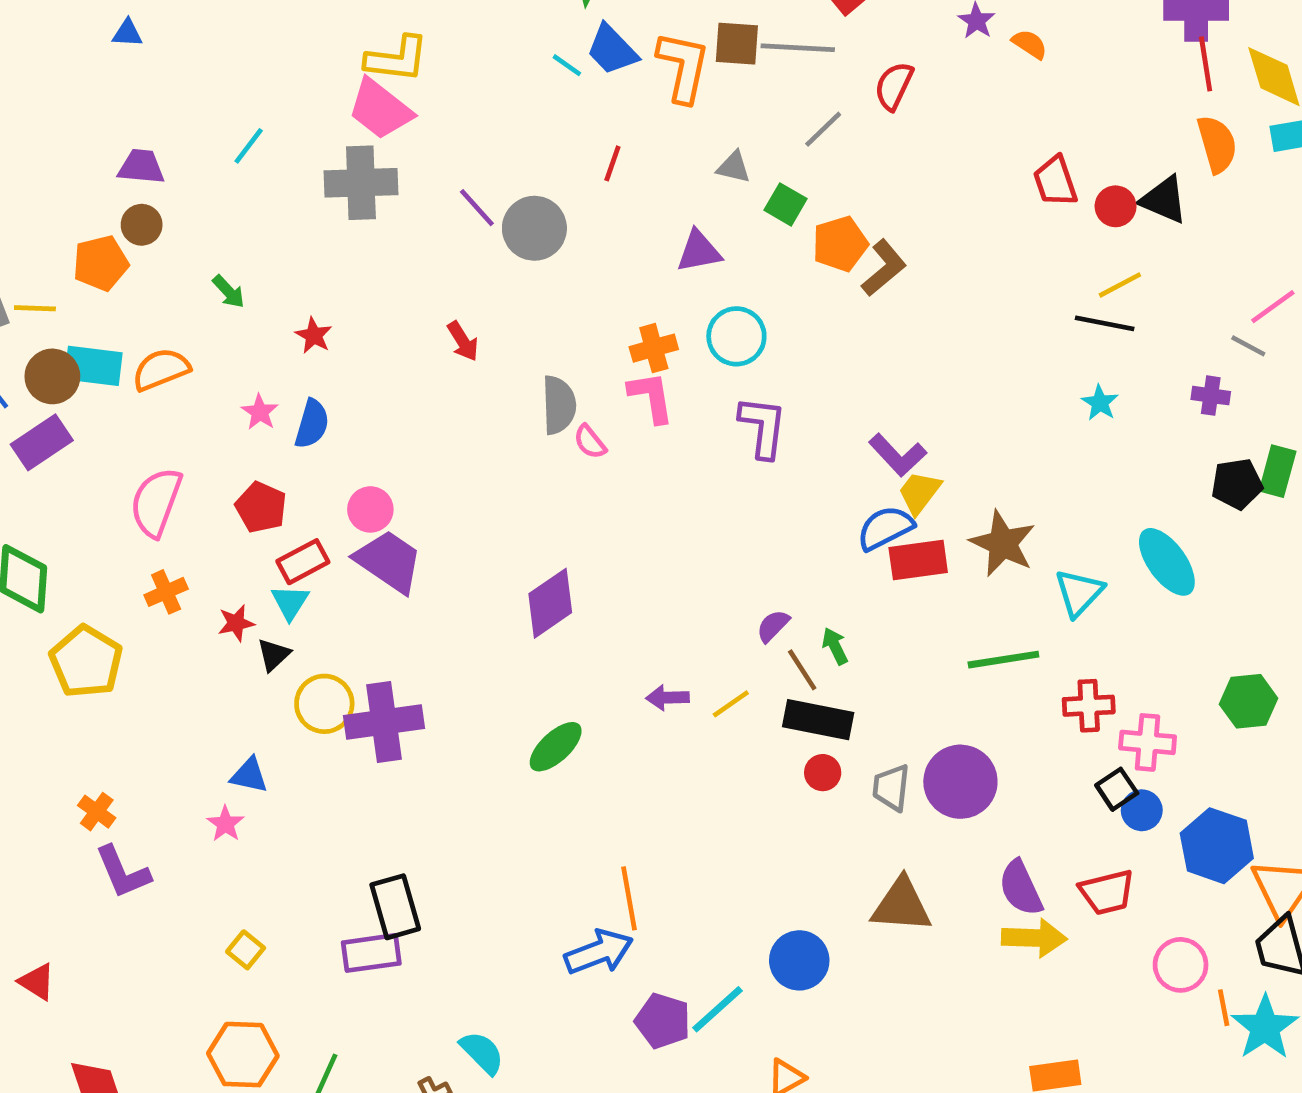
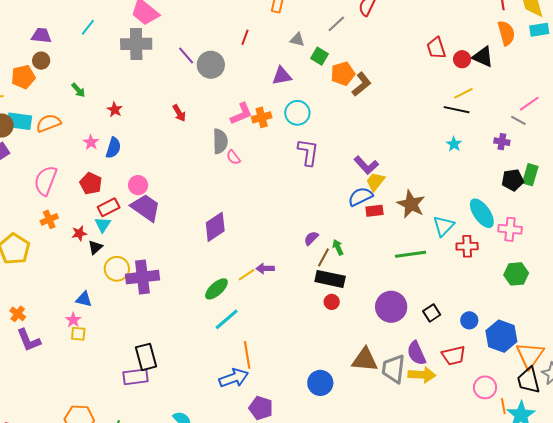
pink L-shape: (651, 397) -> (241, 114), moved, turned 75
red rectangle: (918, 560) -> (374, 211), size x0.7
brown line: (802, 670) -> (324, 257), turned 60
yellow line: (731, 704) -> (247, 275), moved
red cross: (1089, 706) -> (467, 246), moved
pink cross: (1148, 742) -> (510, 229), moved
gray trapezoid: (891, 788) -> (393, 369), moved, size x1.4
black square: (1117, 789) -> (432, 313), moved
yellow square: (246, 950) -> (78, 334), moved, turned -35
cyan line: (717, 1009) -> (227, 319), moved

